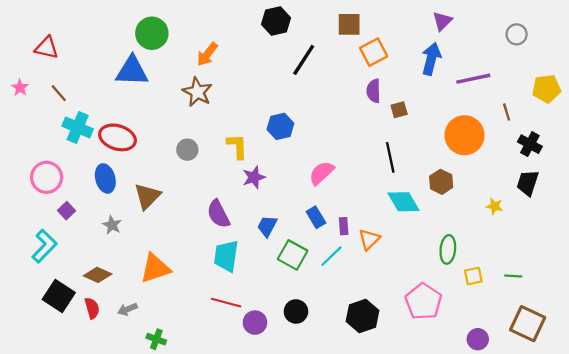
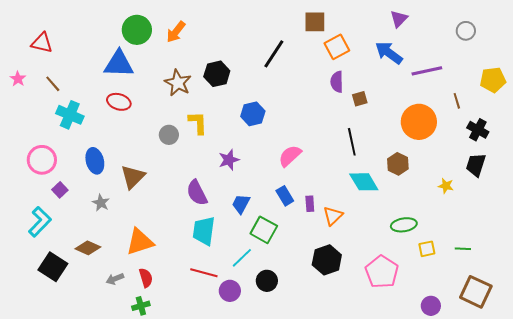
black hexagon: (276, 21) -> (217, 74), moved
orange arrow: (207, 54) -> (176, 32), moved
blue arrow: (431, 59) -> (389, 53), turned -68
red ellipse: (118, 137) -> (119, 102), moved, size x0.7
yellow L-shape: (237, 146) -> (198, 123), moved
green ellipse: (448, 249) -> (404, 225), turned 75
cyan line: (331, 256) -> (242, 258), moved
red semicircle: (92, 308) -> (146, 278), moved
black hexagon: (362, 316) -> (327, 260), moved
green cross: (156, 339) -> (141, 306), turned -36

